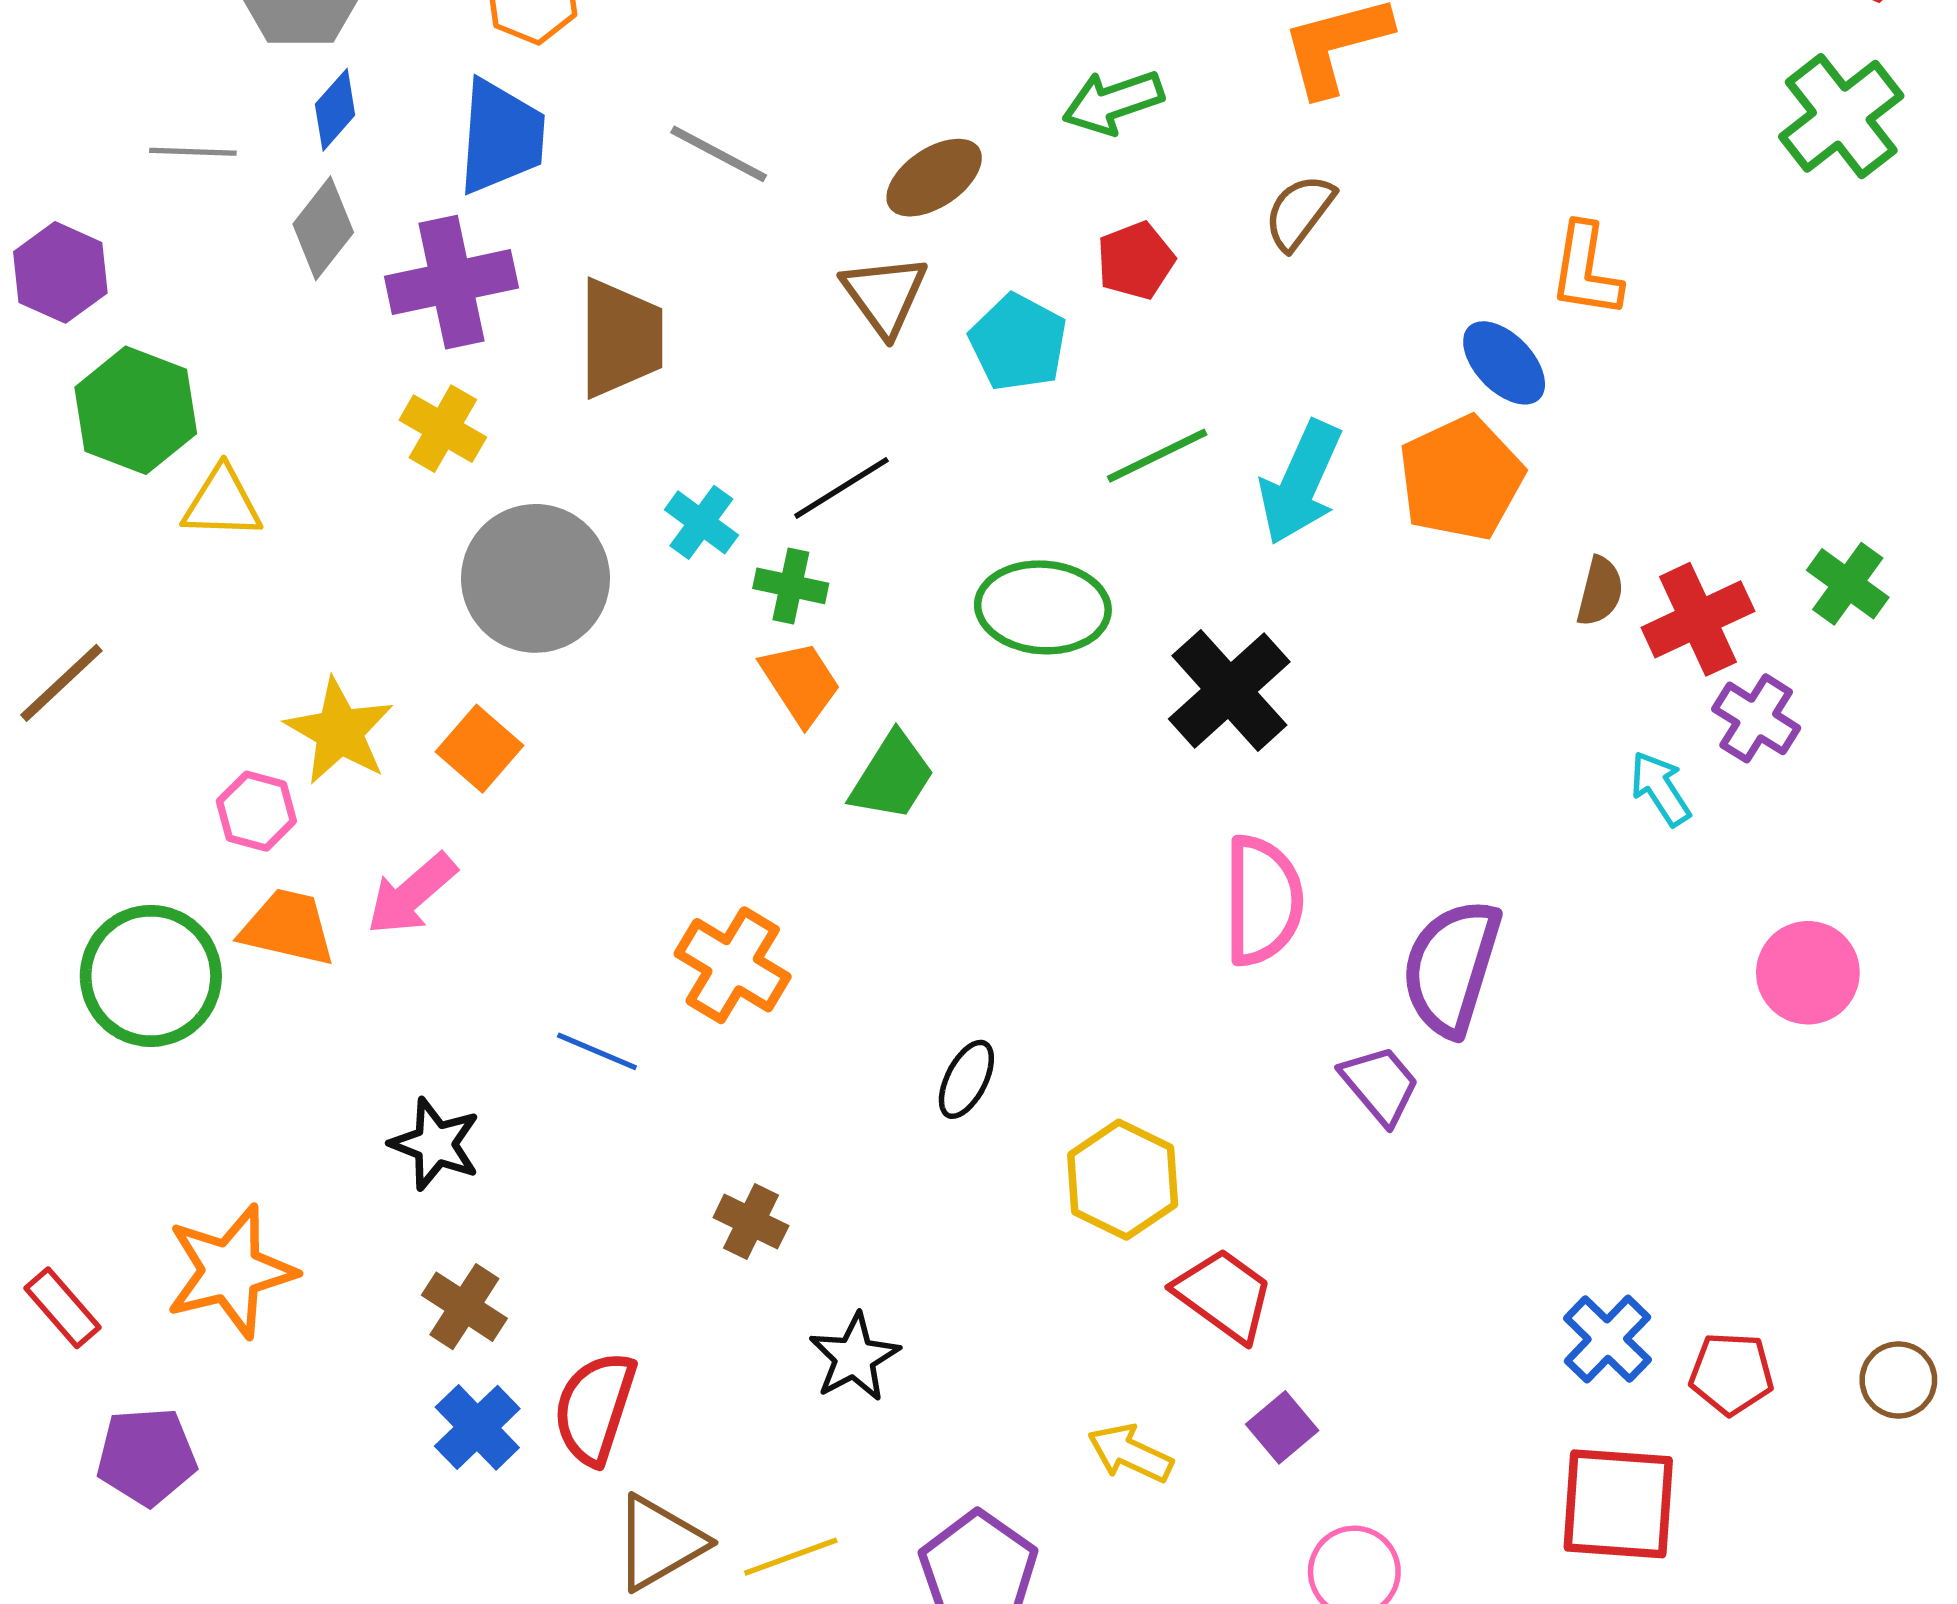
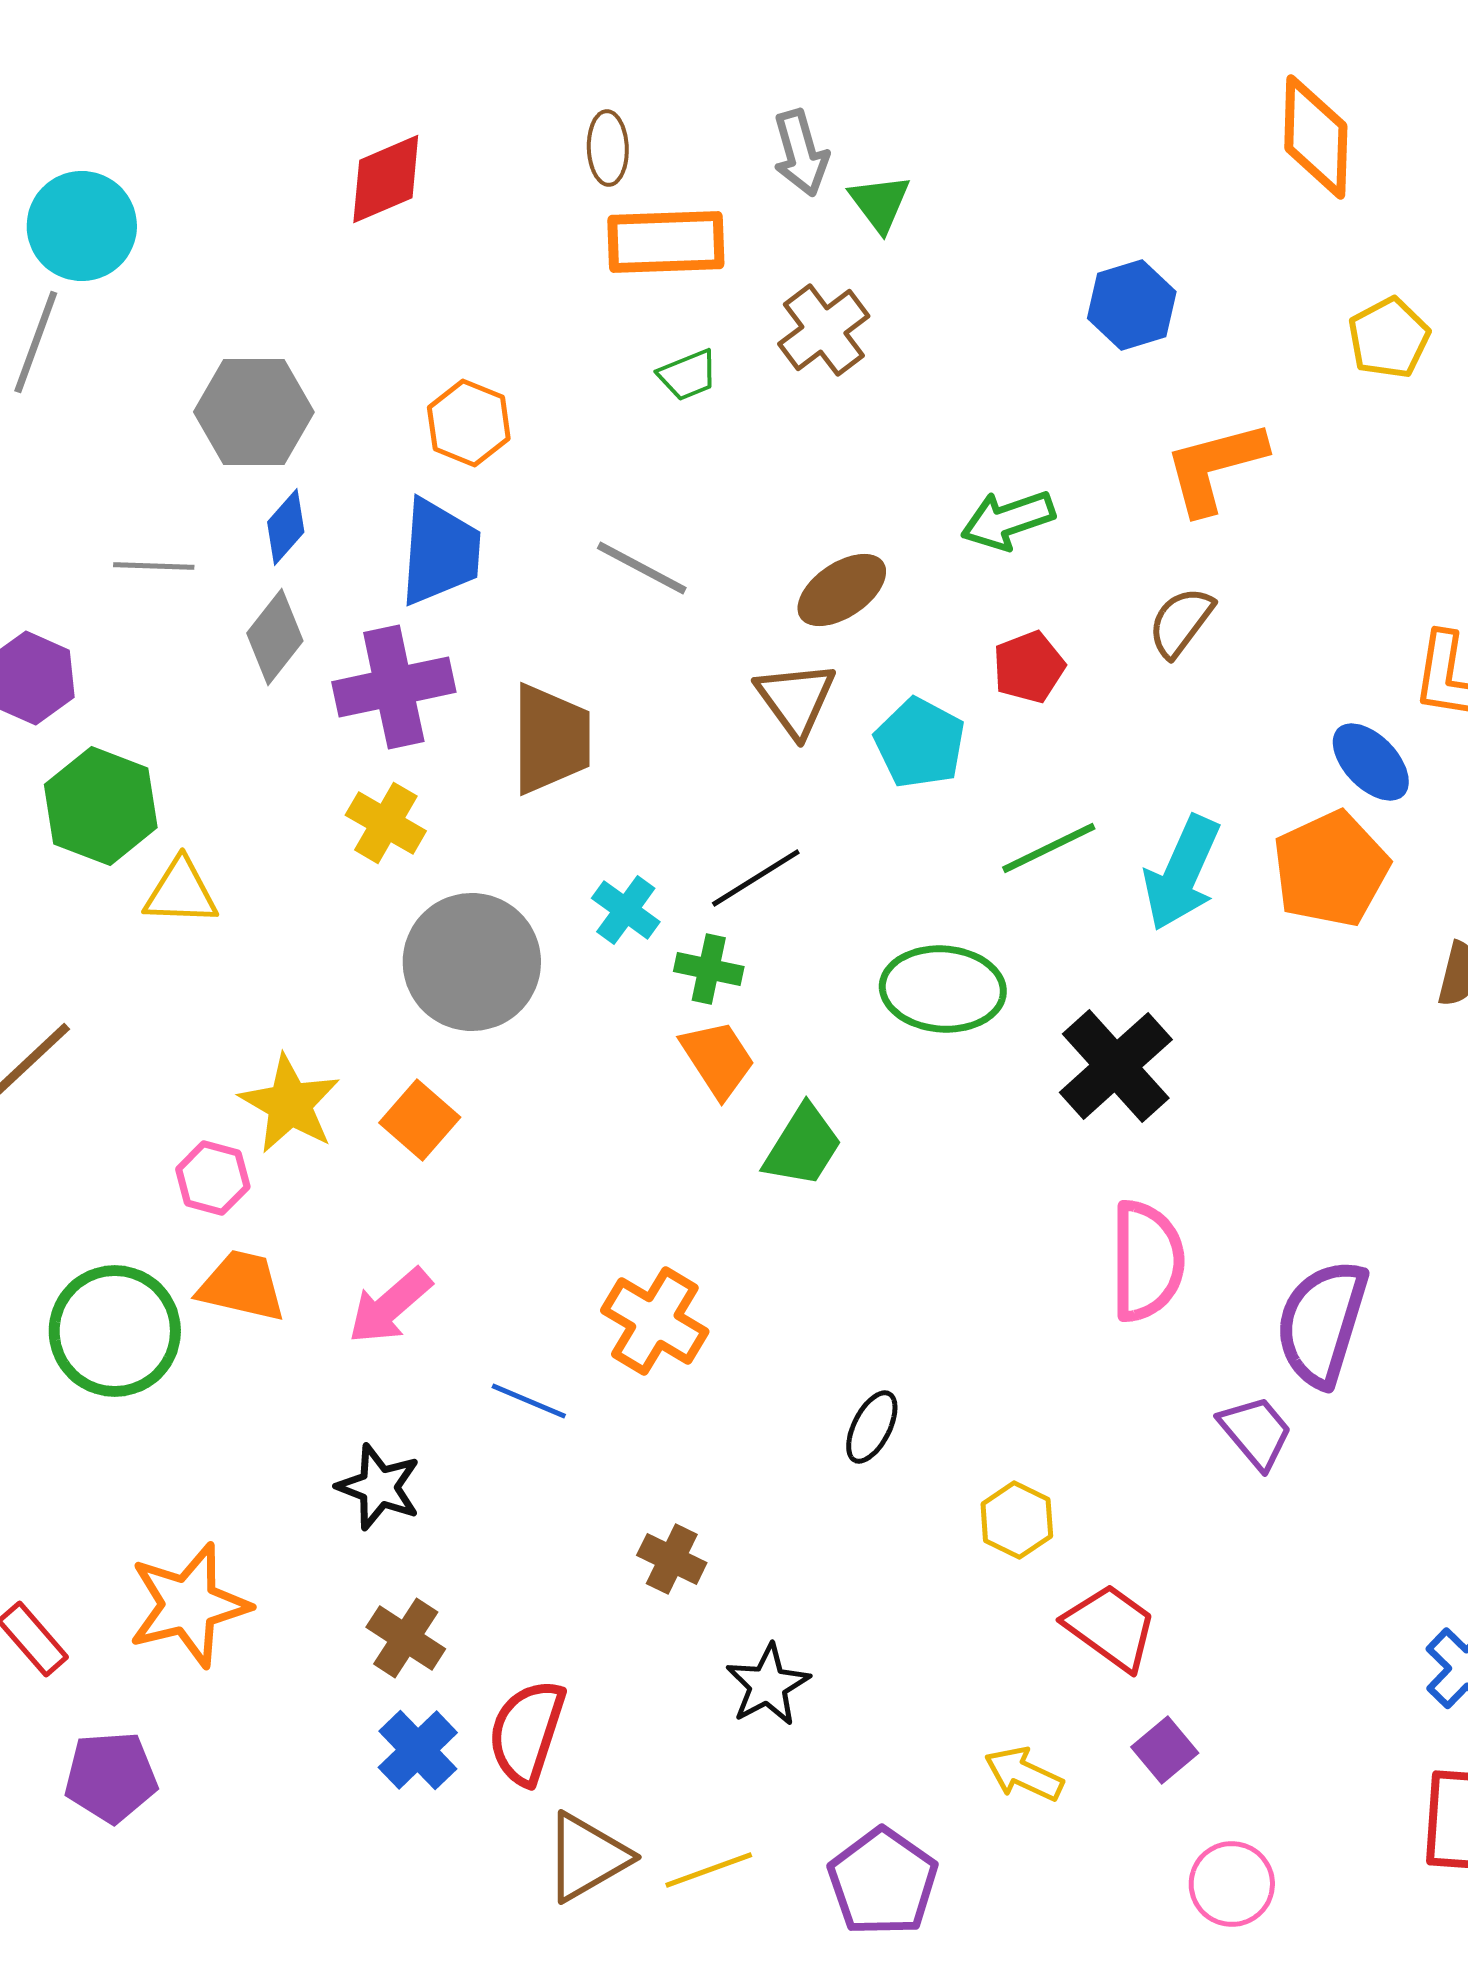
pink arrow: (412, 894) -> (390, 1306), moved
yellow hexagon: (1123, 1180) -> (1017, 1520), size x0.7

